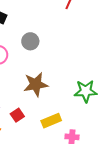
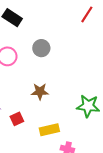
brown star: (36, 84) -> (40, 92), size x0.7

